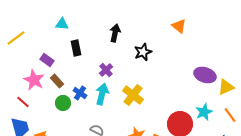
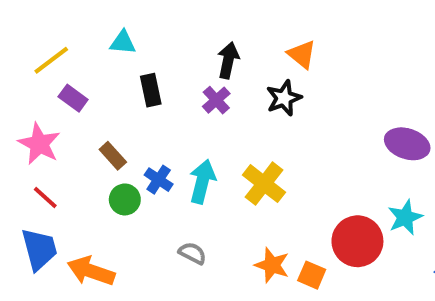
orange triangle: (179, 26) -> (302, 54), moved
yellow line: (16, 38) -> (51, 60), moved
purple rectangle: (47, 60) -> (73, 98), moved
purple cross: (106, 70) -> (216, 100), moved
pink star: (34, 80) -> (39, 144), moved

